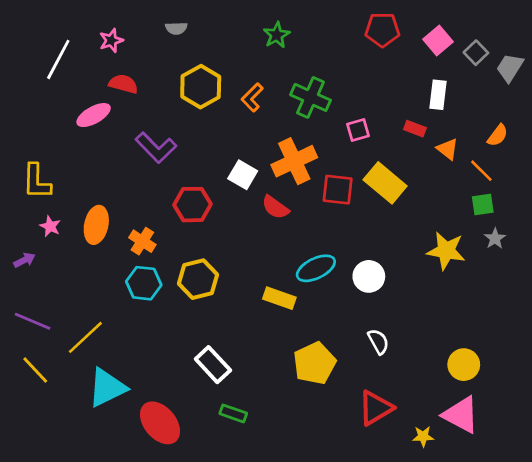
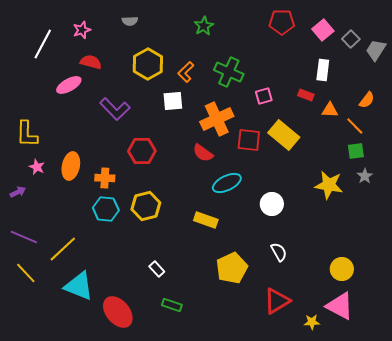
orange triangle: (447, 149) -> (330, 110), turned -36
white square: (243, 175) -> (173, 101), moved, turned -35
orange cross: (142, 241) -> (105, 178), turned -30
cyan ellipse: (316, 268) -> (227, 183), moved
white rectangle: (213, 365) -> (157, 269), size x0.6
cyan triangle: (107, 388) -> (79, 286), turned 48

